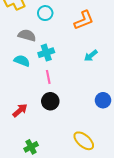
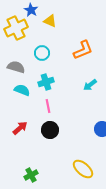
cyan circle: (45, 13) -> (42, 53), moved
gray semicircle: (27, 35) -> (16, 67), moved
red arrow: (20, 110) -> (20, 128), moved

